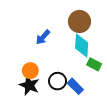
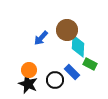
brown circle: (79, 21) -> (67, 30), moved
blue rectangle: (75, 86) -> (72, 72), moved

